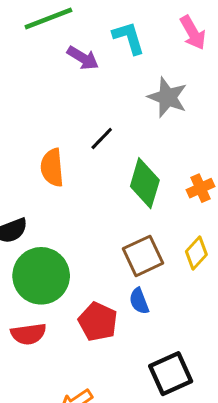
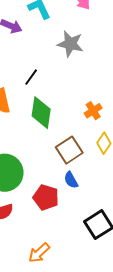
green diamond: (145, 183) -> (41, 113), moved
orange cross: (201, 188) -> (93, 111), moved

